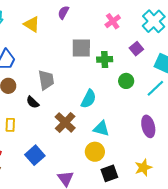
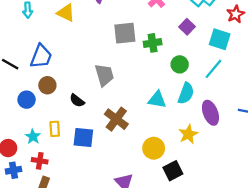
gray trapezoid: (46, 80) -> (104, 75), moved
cyan semicircle: (89, 99) -> (186, 93), moved
cyan triangle: (101, 129) -> (157, 100), moved
blue square: (35, 155) -> (83, 137), moved, turned -36
yellow star: (143, 168) -> (188, 134), moved

